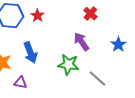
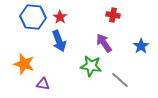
red cross: (90, 14) -> (113, 15), turned -32
blue arrow: (30, 53) -> (59, 41), moved

